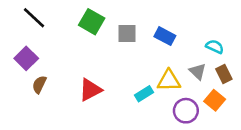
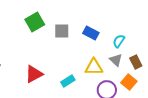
green square: (92, 22) -> (35, 22), turned 30
cyan semicircle: (215, 47) -> (119, 41), moved, turned -80
cyan rectangle: (144, 94) -> (68, 81), moved

